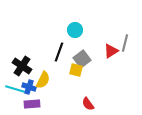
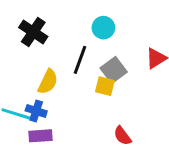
black cross: (22, 66) -> (33, 32), moved
yellow semicircle: (43, 80) -> (48, 82), moved

